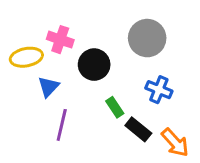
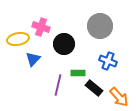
green rectangle: (115, 107) -> (78, 73), turned -56
purple line: (62, 125) -> (58, 85), moved

